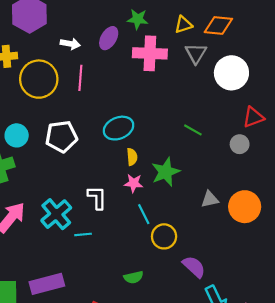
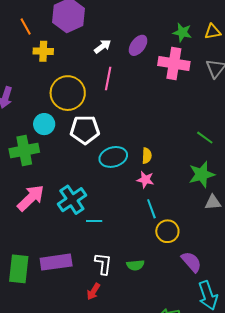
green star: (138, 19) -> (182, 32), moved
yellow triangle: (183, 25) -> (213, 32), moved
white arrow: (70, 44) -> (103, 46), turned -54
yellow circle: (39, 79) -> (68, 93), moved
cyan ellipse: (119, 128) -> (113, 157), moved
green star: (166, 172) -> (202, 174), moved
white L-shape: (97, 198) -> (103, 264), moved

